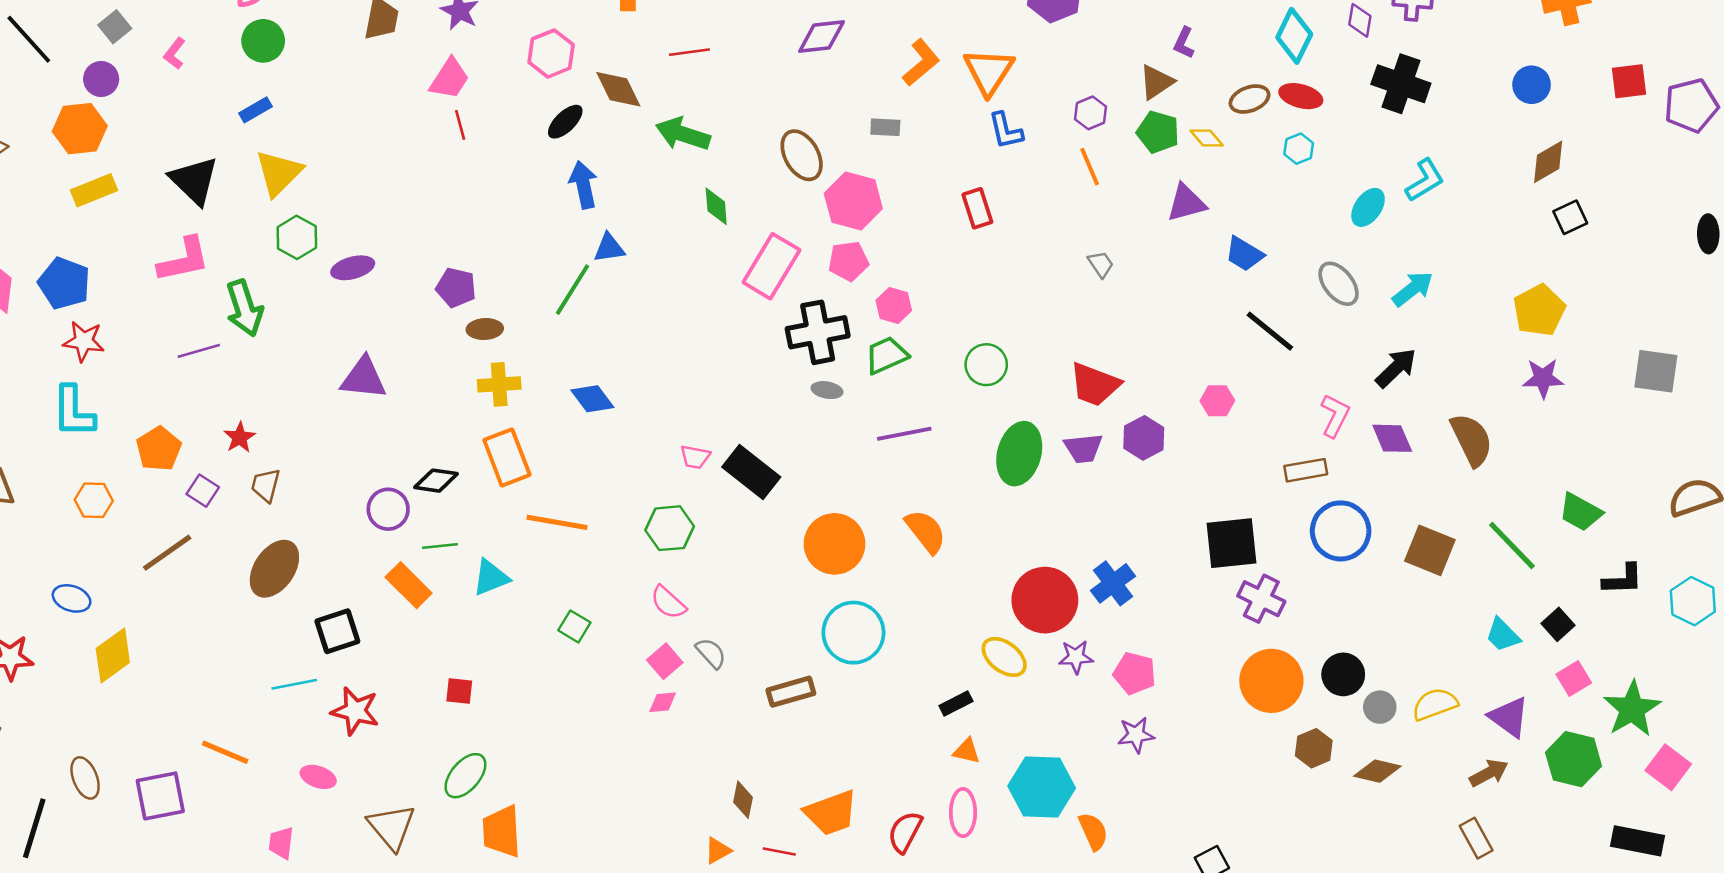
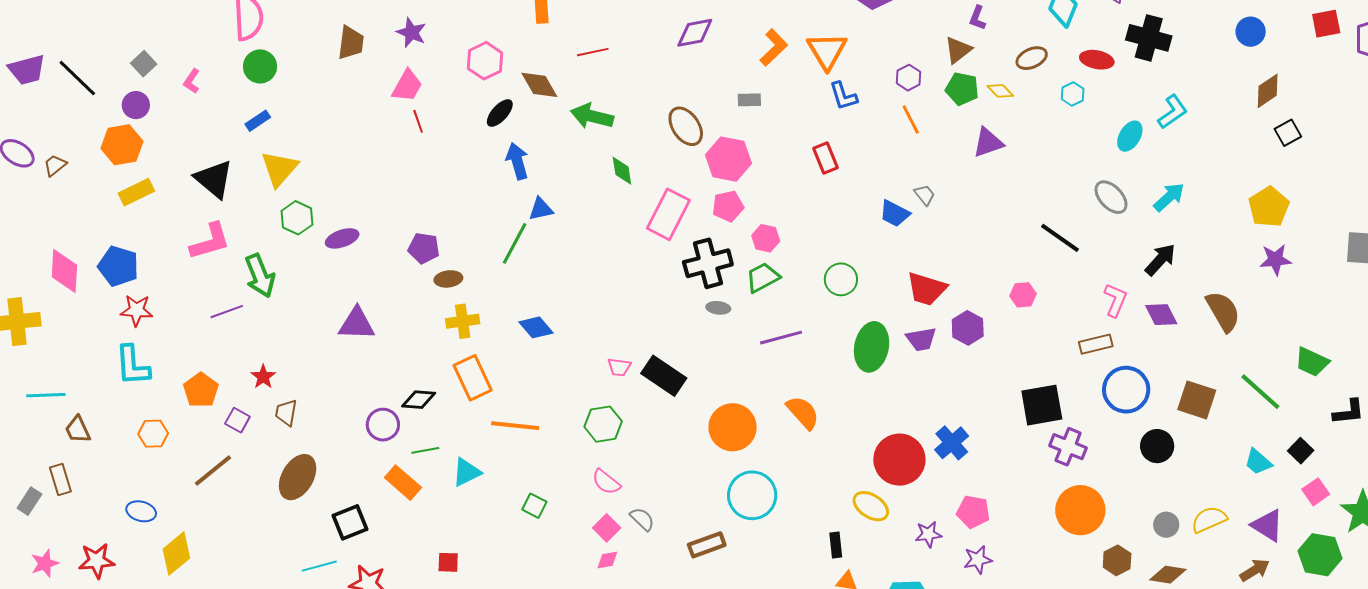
red ellipse: (1301, 96) -> (1097, 60), moved
blue trapezoid: (1244, 254) -> (895, 213), moved
purple star: (1076, 657) -> (928, 534), moved
black circle: (1343, 674) -> (1157, 446), moved
black rectangle: (956, 704) -> (836, 545), turned -65

